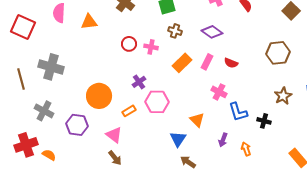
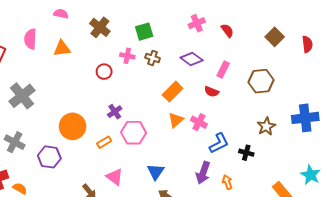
pink cross: (151, 47) -> (127, 56), moved
pink rectangle: (207, 62) -> (223, 70), moved
orange rectangle: (182, 63) -> (173, 92), moved
gray cross: (51, 67) -> (22, 96), turned 35
blue L-shape: (238, 112) -> (219, 143), turned -100
orange triangle: (197, 120) -> (176, 120), moved, turned 35
pink triangle: (114, 135) -> (115, 177), moved
purple arrow: (223, 140) -> (203, 173), size x1.5

